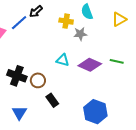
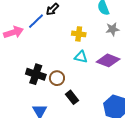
yellow cross: (66, 21) -> (79, 34), moved
gray star: (80, 34) -> (113, 29), moved

